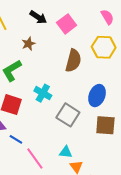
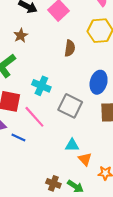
brown semicircle: (73, 61) -> (70, 48), size x0.7
pink line: (35, 159) -> (34, 117), moved

